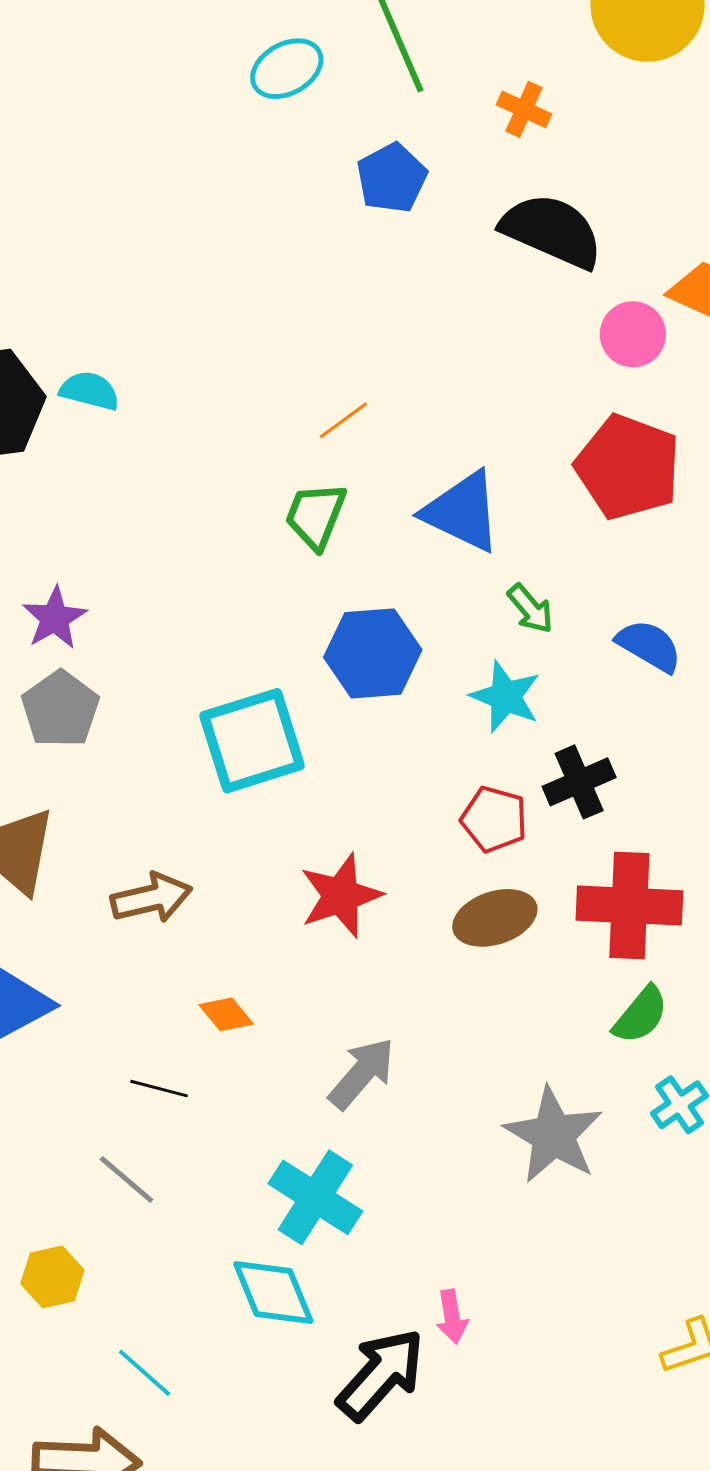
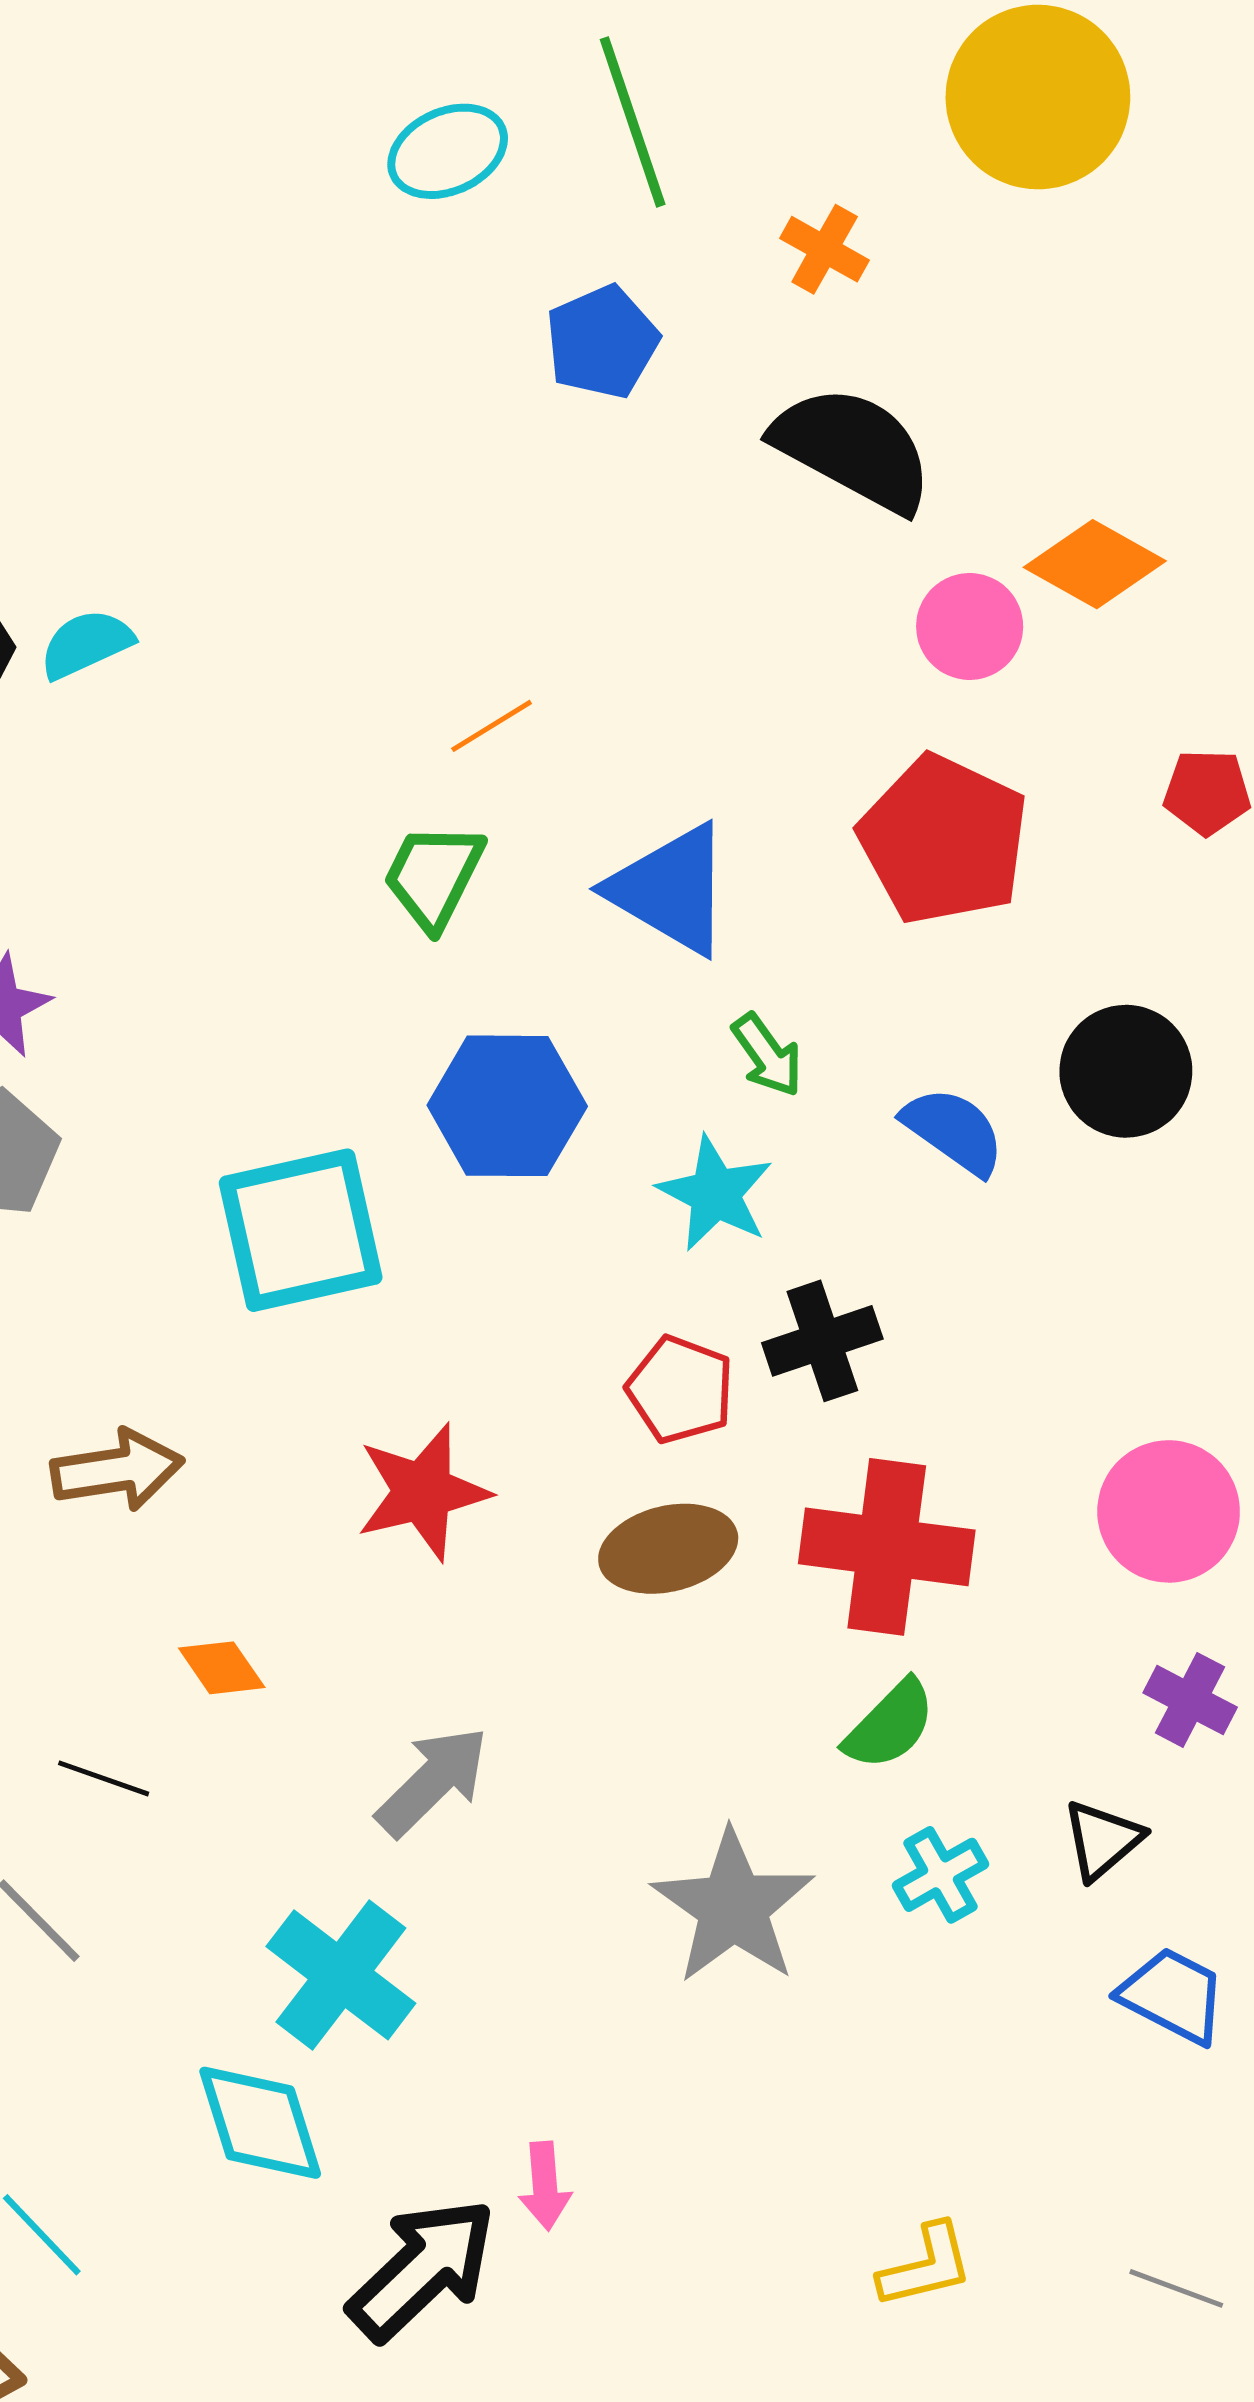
cyan semicircle: (90, 391) -> (86, 644), turned -44

